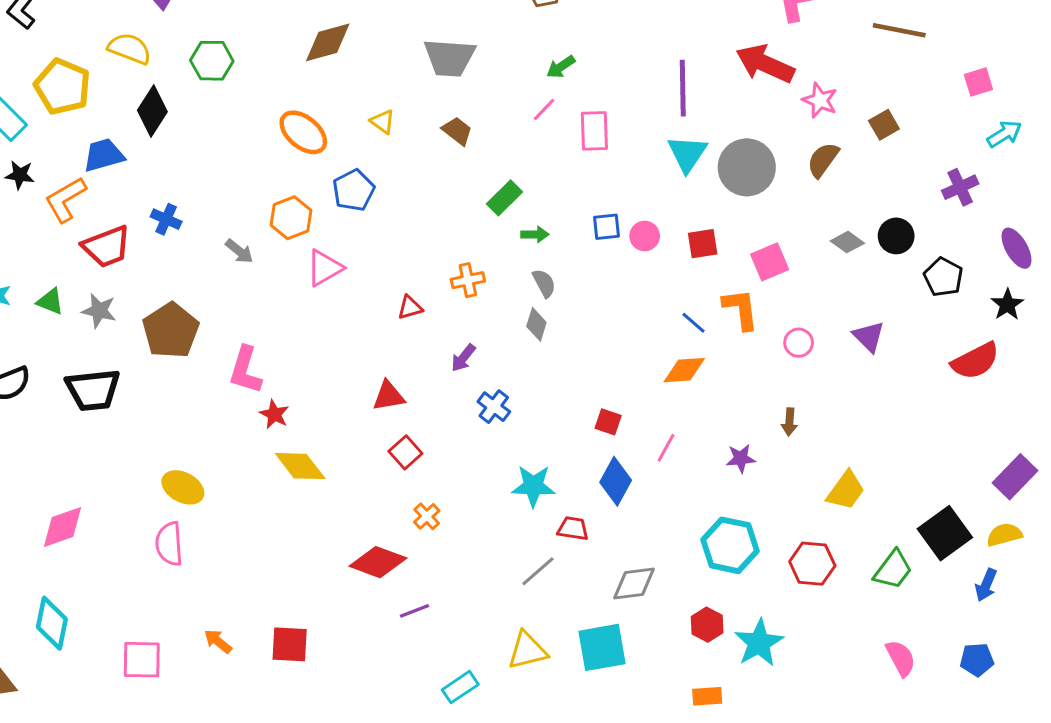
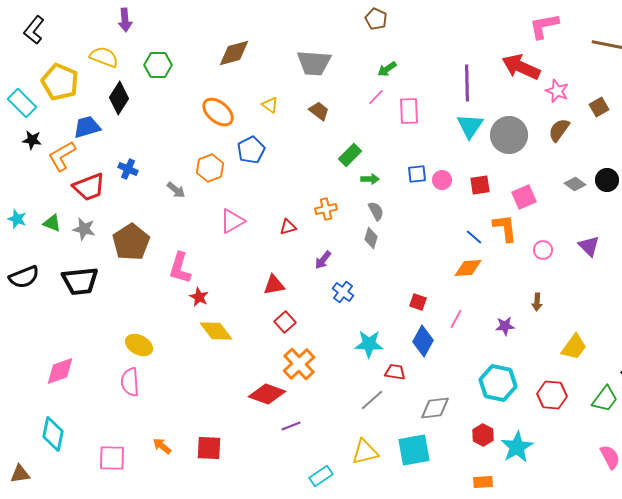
pink triangle: (325, 268) -> (232, 221), moved
orange cross: (427, 516) -> (299, 364), size x1.8

